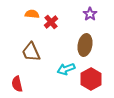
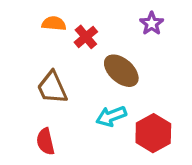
brown ellipse: (85, 45) -> (121, 71), moved, turned -60
red semicircle: (17, 84) -> (45, 142), moved

